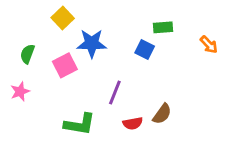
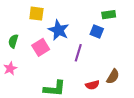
yellow square: (63, 18) -> (36, 14), turned -35
blue star: (92, 43) -> (59, 30), turned 30
purple line: (115, 92) -> (78, 53), moved

